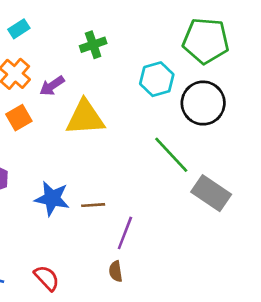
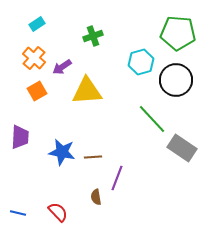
brown semicircle: (116, 271) -> (96, 197), moved

